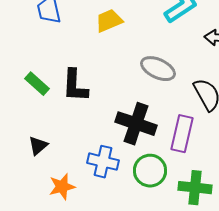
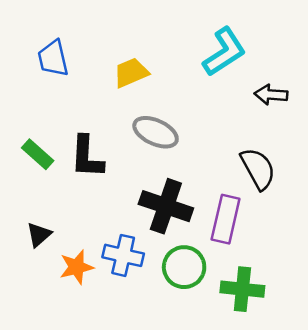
gray ellipse: (158, 69) -> (156, 132), moved
orange star: (62, 187) -> (76, 267), moved

